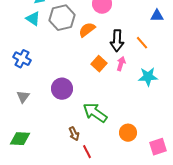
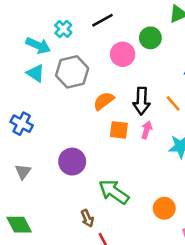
orange semicircle: (87, 30) -> (104, 101), moved
orange square: (99, 64) -> (119, 130), turned -35
orange circle: (128, 133) -> (164, 208), moved
green diamond: (20, 139) -> (19, 225), turned 60

